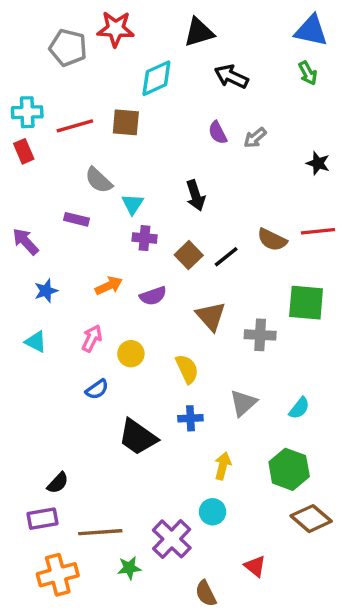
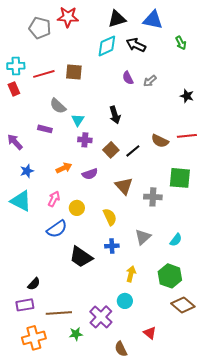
blue triangle: (311, 31) -> (153, 20), moved
cyan diamond: (156, 78) -> (107, 46), moved
cyan triangle: (36, 342) -> (21, 201), size x1.6
blue semicircle: (97, 389) -> (57, 229), size x1.5

